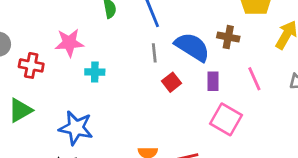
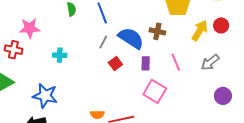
pink star: (69, 43) -> (30, 28), moved
gray line: (154, 53) -> (103, 42), turned 32

